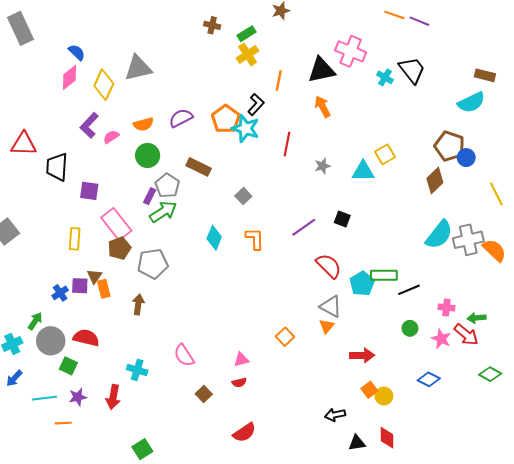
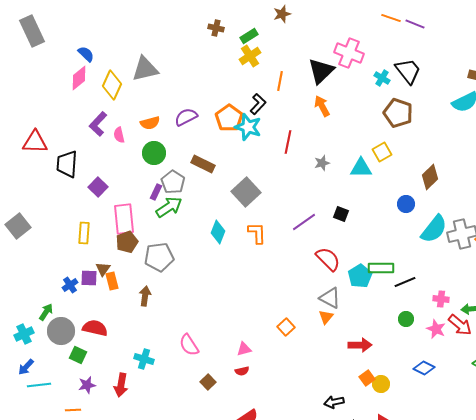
black triangle: (321, 70) -> (321, 71), turned -32
pink semicircle: (111, 137) -> (119, 135), turned -70
brown pentagon: (450, 146) -> (398, 113), moved
blue circle: (466, 158) -> (406, 204), moved
purple square: (89, 191) -> (98, 187), turned 36
gray square: (243, 196) -> (246, 192), size x1.8
pink rectangle: (116, 224) -> (124, 219), turned 32
cyan line: (44, 398) -> (39, 385), moved

